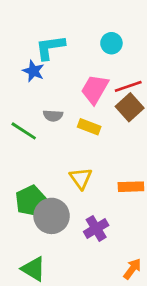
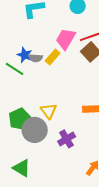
blue star: (33, 71) -> (25, 55), moved
yellow rectangle: (89, 127) -> (53, 57), moved, turned -70
yellow triangle: (81, 178) -> (49, 111), moved

